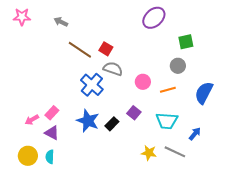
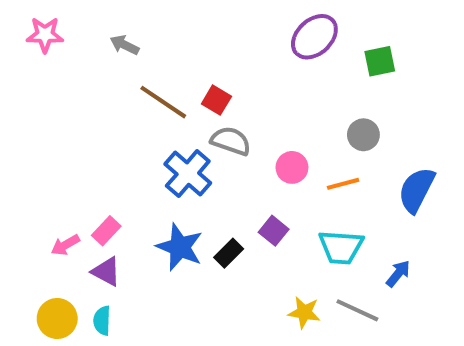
green square: (186, 42) -> (380, 61), moved

